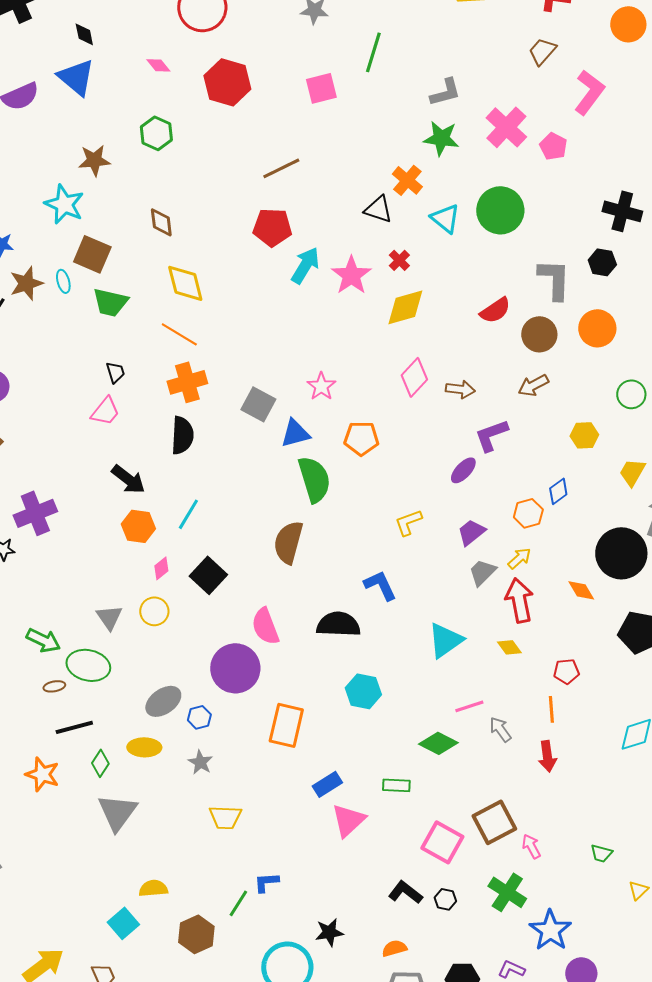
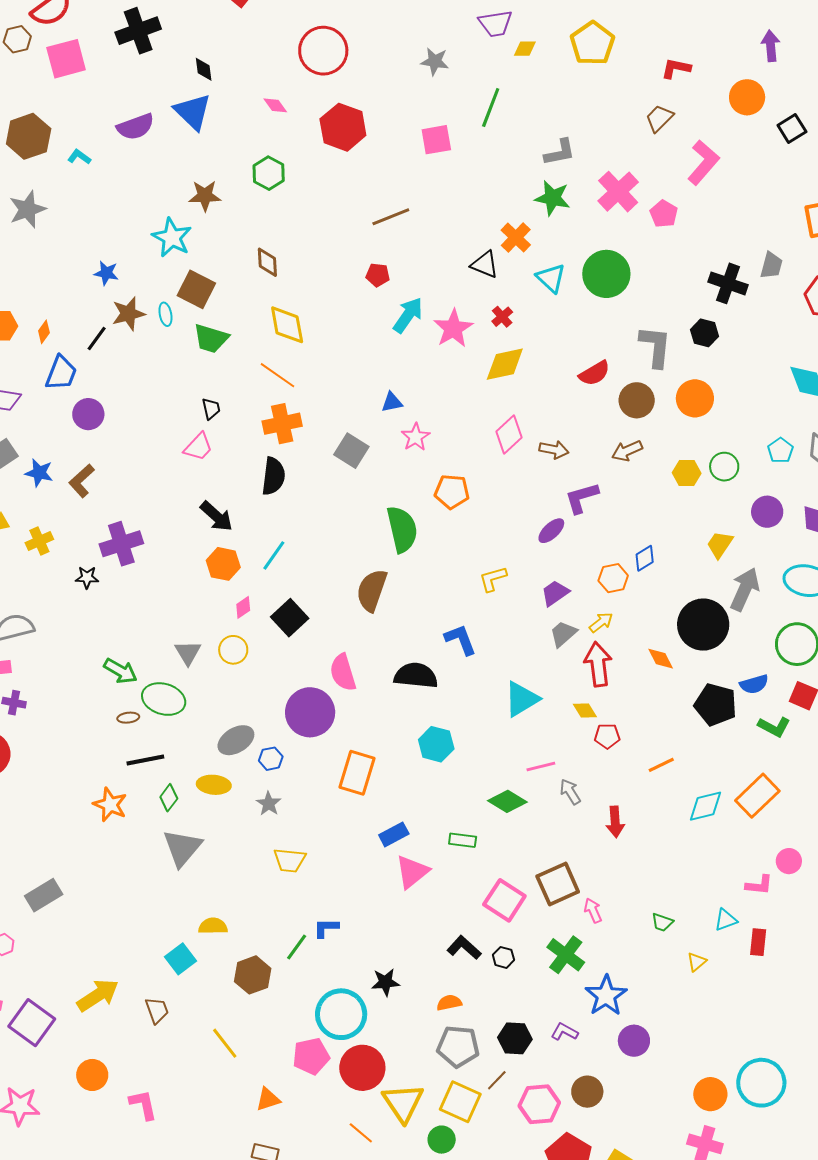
red pentagon: (272, 227) -> (378, 275), size x0.6
blue triangle: (295, 433) -> (392, 402), moved, size x0.7
yellow hexagon: (584, 435) -> (687, 473), moved
red pentagon: (566, 671) -> (607, 736), moved
orange line: (551, 709) -> (661, 765), moved, turned 64

